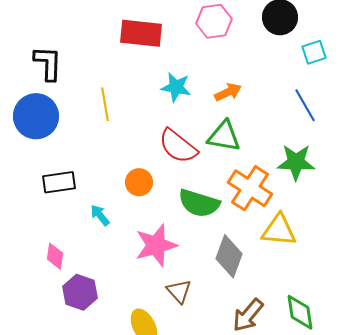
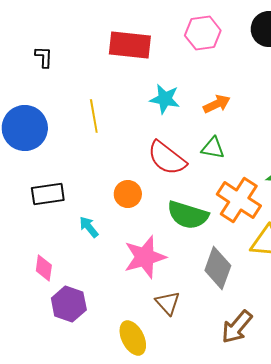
black L-shape: (48, 63) -> (44, 57), moved, size x0.6
green triangle: (224, 136) -> (213, 148), size x0.7

